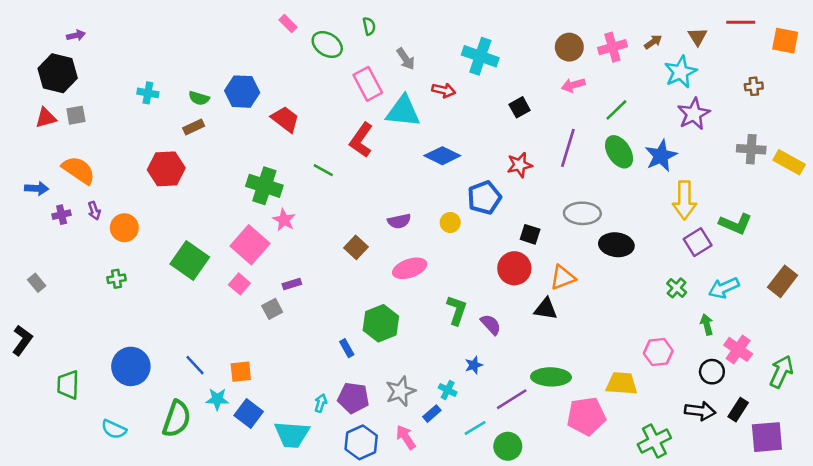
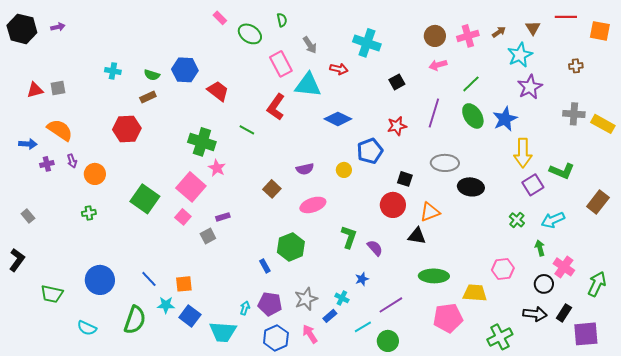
black hexagon: (58, 73) -> (22, 29), moved
brown rectangle: (783, 281) -> (598, 202), moved
green ellipse: (551, 377) -> (434, 276), moved
green trapezoid: (68, 385) -> (52, 294), turned -80

